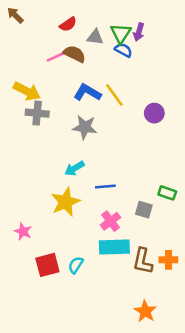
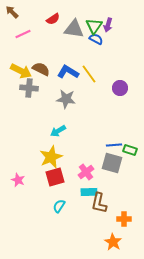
gray triangle: (95, 37) -> (74, 29), size x1.5
brown semicircle: (74, 54) -> (41, 69), moved
pink line: (56, 56) -> (23, 34), moved
blue line: (105, 186) -> (114, 145), moved
gray square: (144, 210) -> (112, 163), size x1.5
cyan rectangle: (114, 247) -> (89, 192), size x0.7
orange cross: (168, 260) -> (124, 219), moved
brown L-shape: (143, 261) -> (99, 203), moved
red square: (47, 265) -> (55, 177), moved

